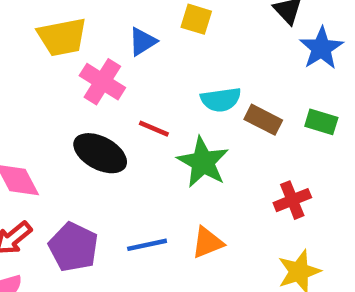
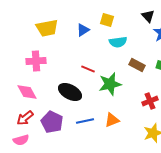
pink cross: (102, 82) -> (36, 61), moved, turned -36
cyan semicircle: (221, 100) -> (118, 42), moved
black ellipse: (100, 153) -> (70, 92), moved
green star: (203, 162) -> (110, 84), turned 30

